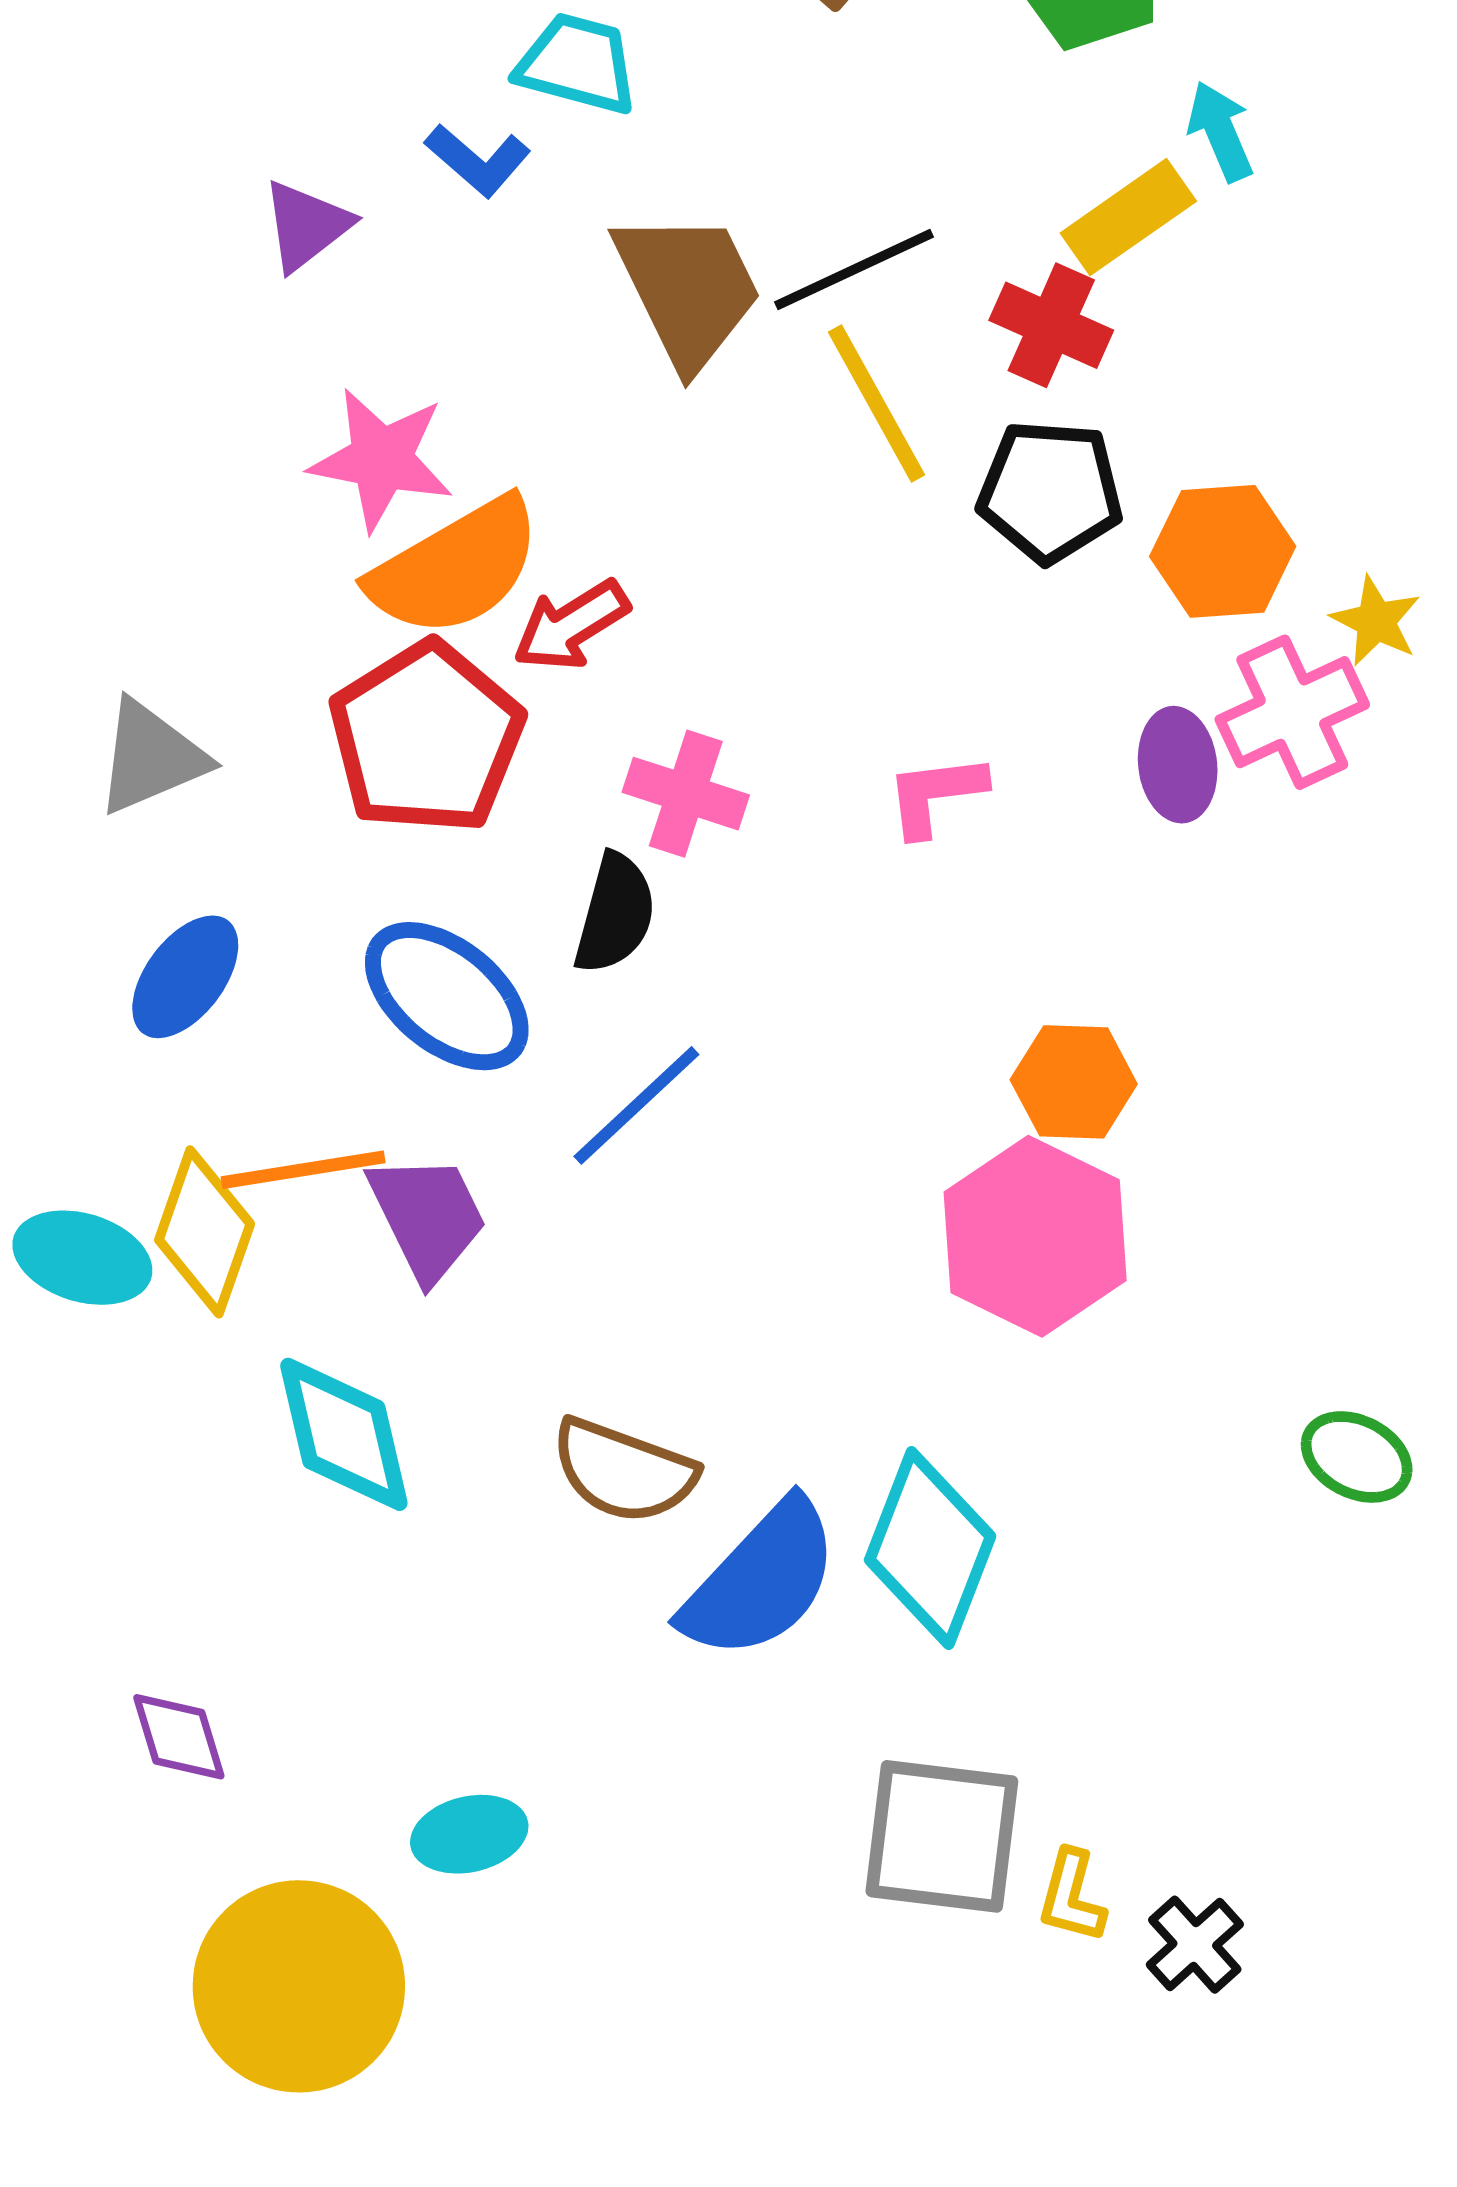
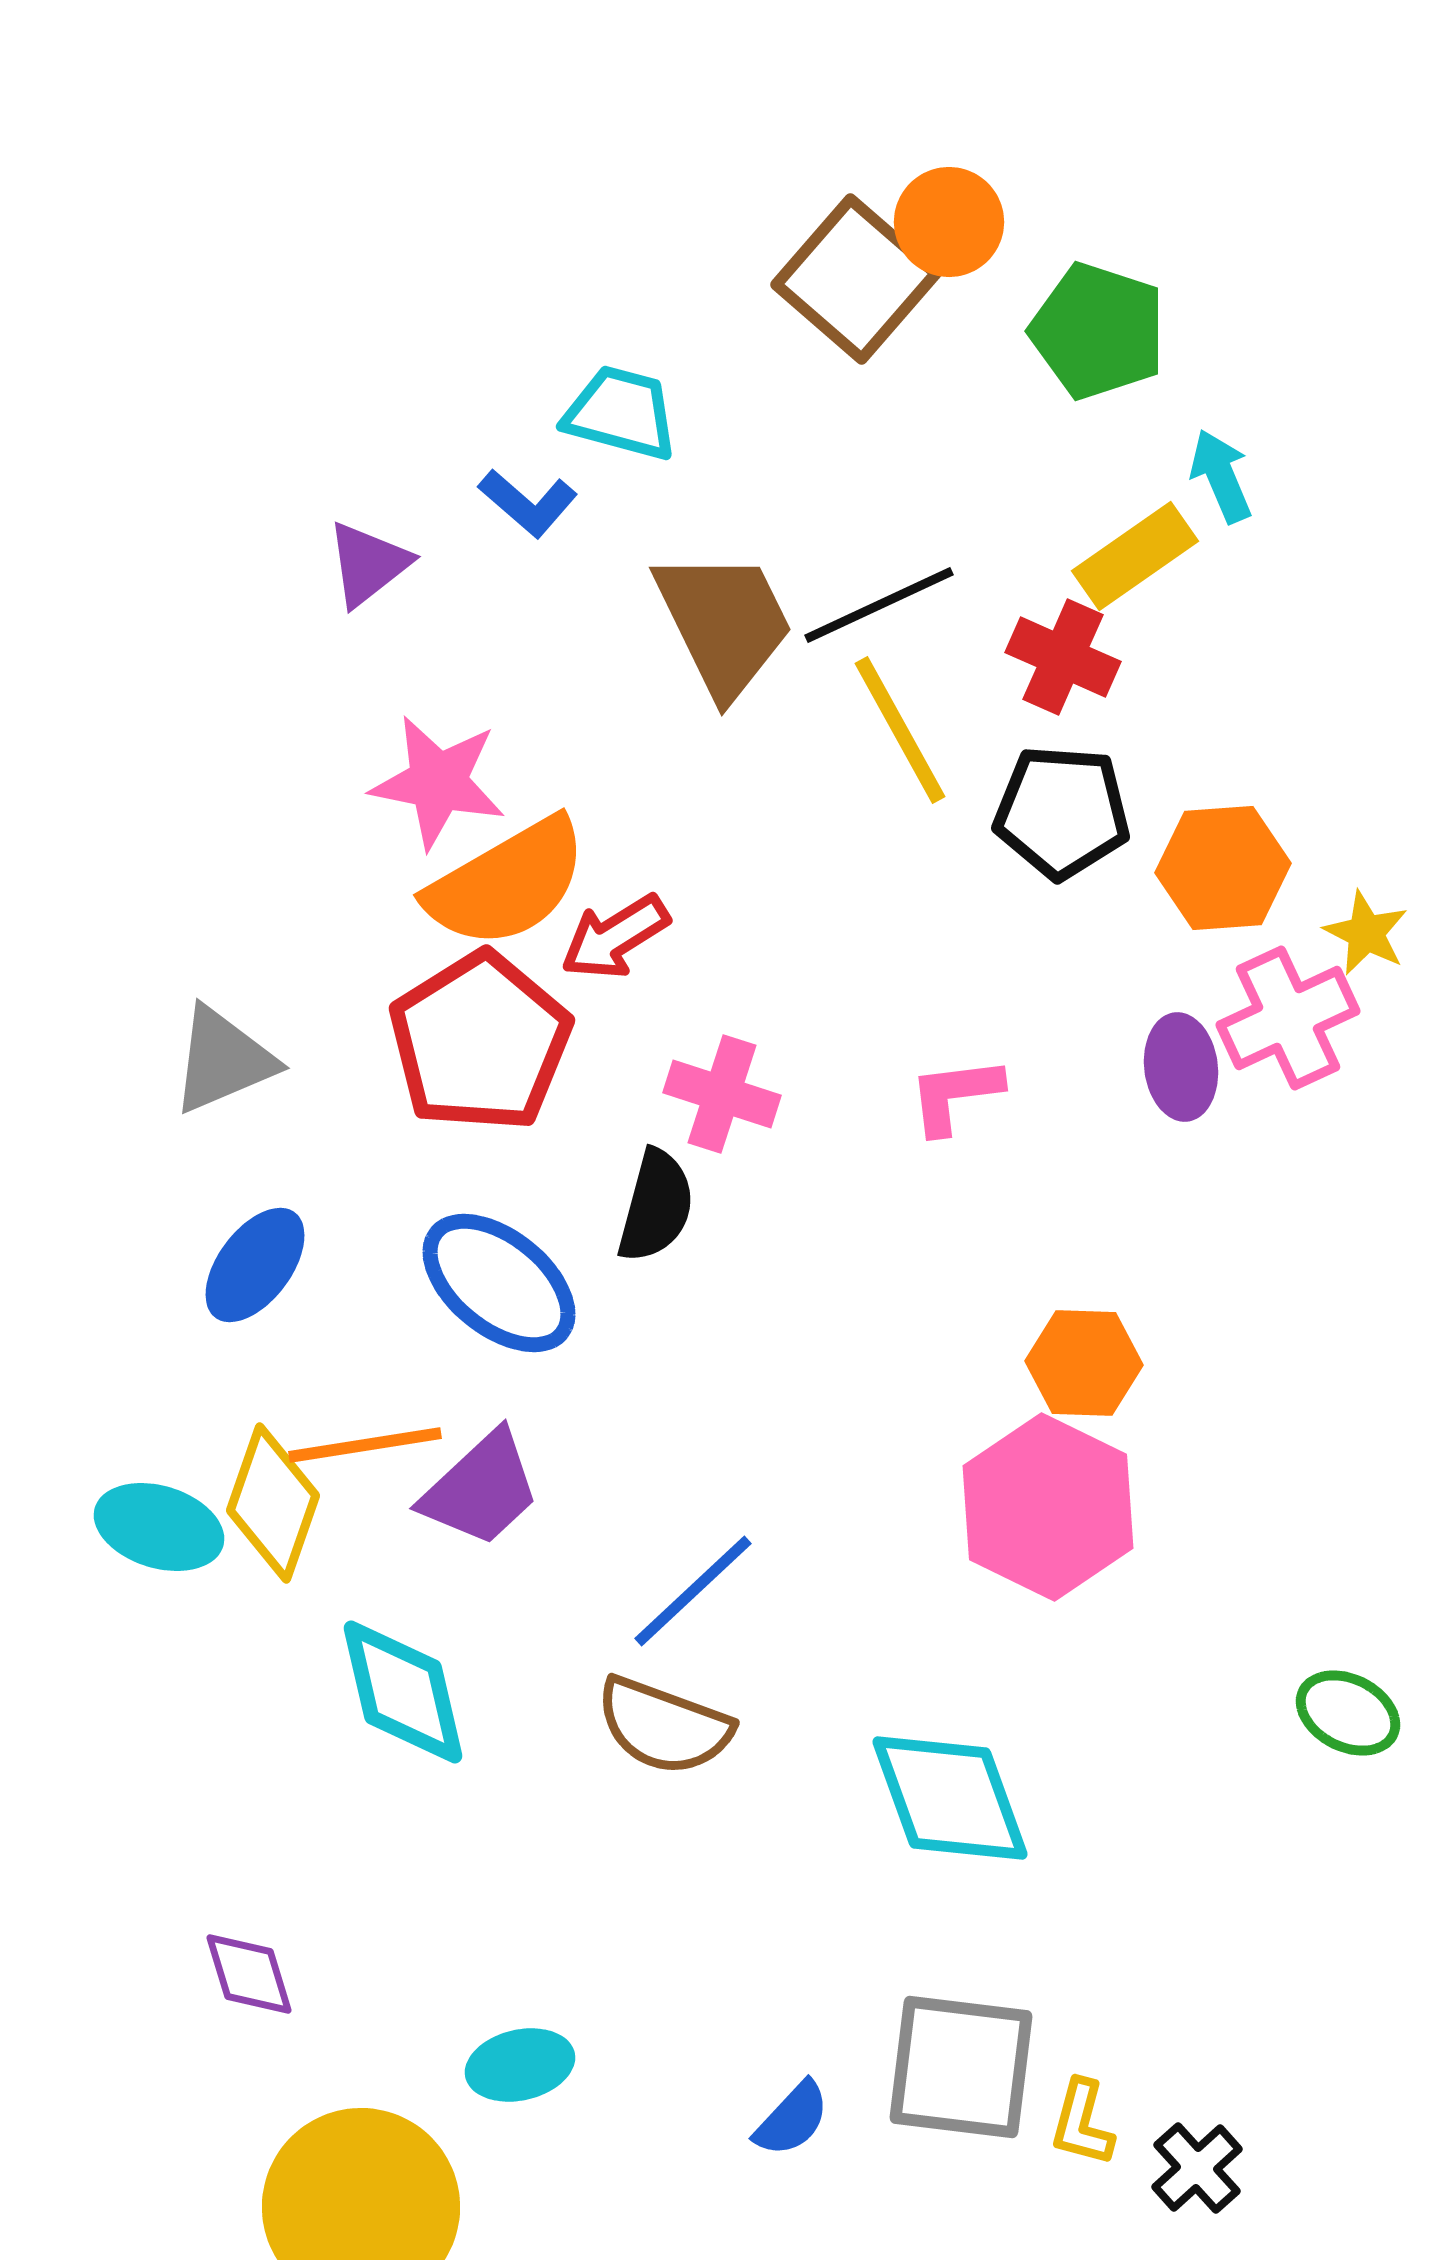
blue line: (636, 1105) -> (693, 1591), moved
purple trapezoid: (427, 1217) -> (481, 1489), turned 73
cyan diamond: (930, 1548) -> (950, 1798), turned -41
blue semicircle: (761, 1580) -> (792, 2119), moved, size x0.5

